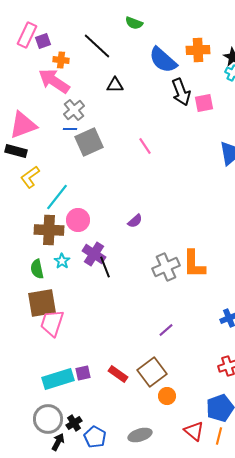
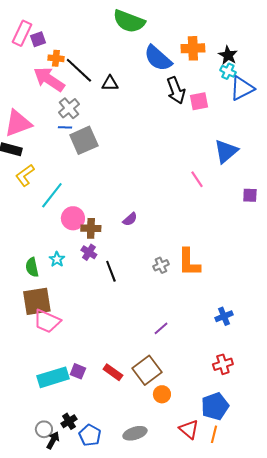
green semicircle: (134, 23) -> (129, 21), size x1.8
black line: (97, 46) -> (79, 70), moved
pink line: (145, 146) -> (197, 179), moved
brown cross: (49, 230) -> (91, 228), moved, size x0.7
purple cross: (94, 254) -> (89, 252), size x0.7
black line: (105, 267) -> (111, 271), moved
gray cross: (166, 267) -> (161, 265), size x0.6
pink trapezoid: (52, 323) -> (47, 321), turned -84
purple square: (83, 373) -> (78, 371), turned 35
gray circle: (48, 419) -> (44, 429), moved, size x0.6

